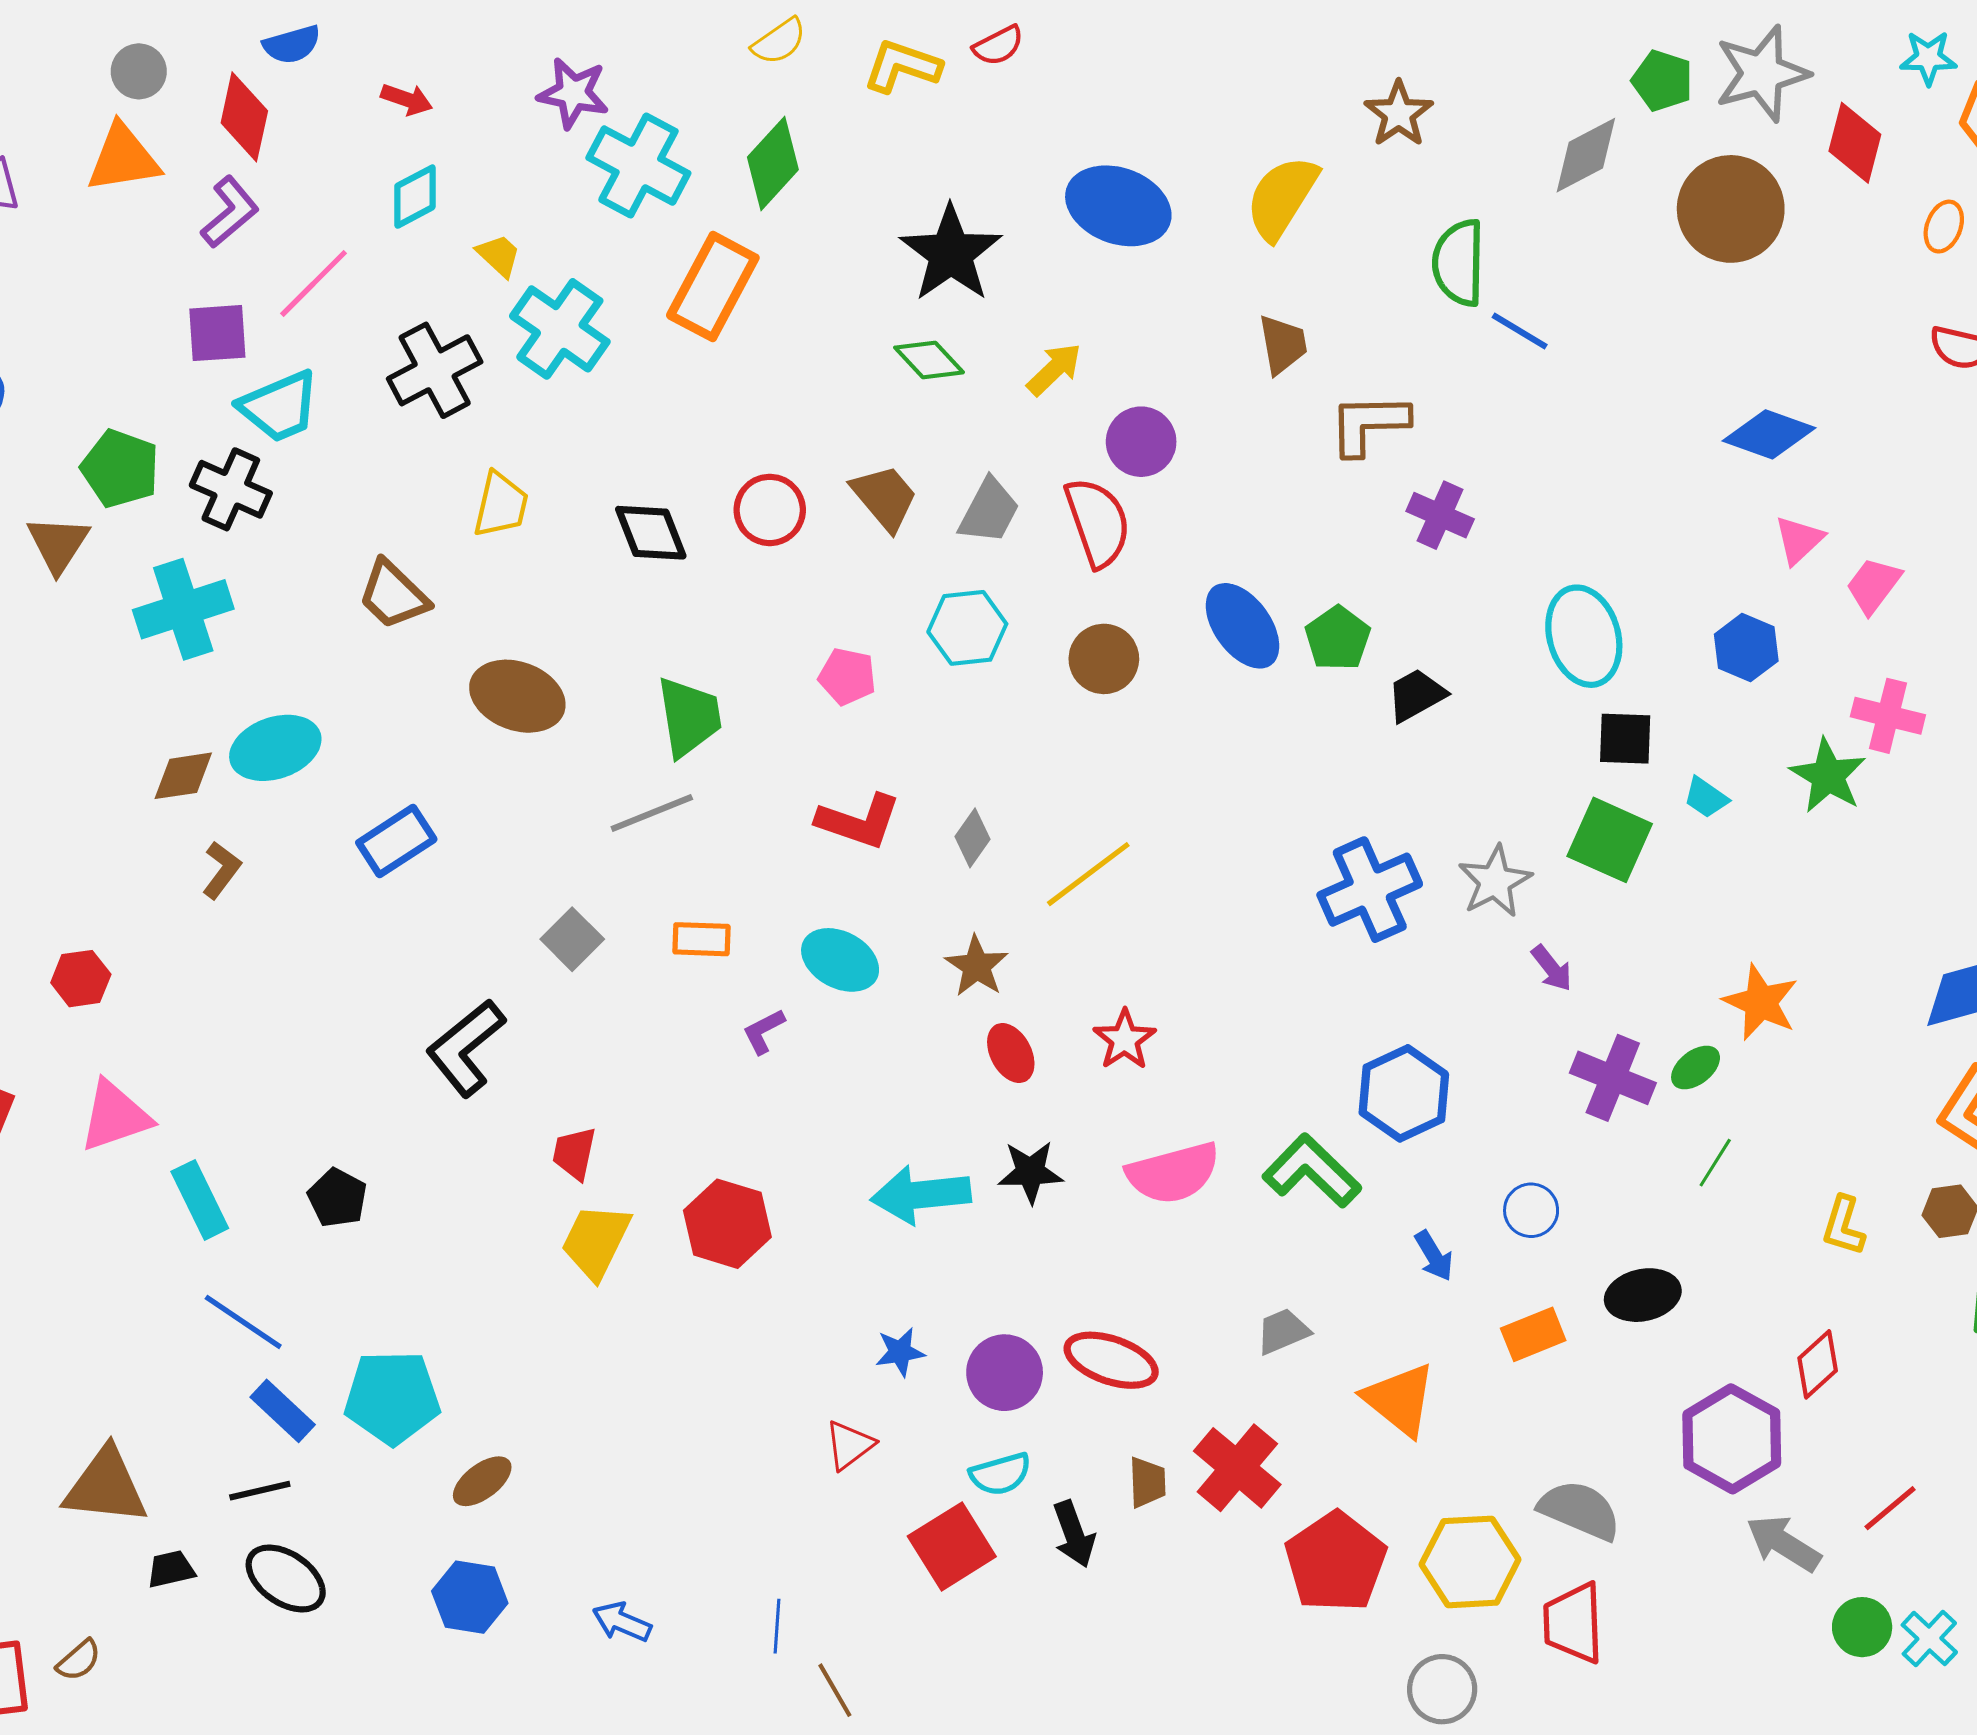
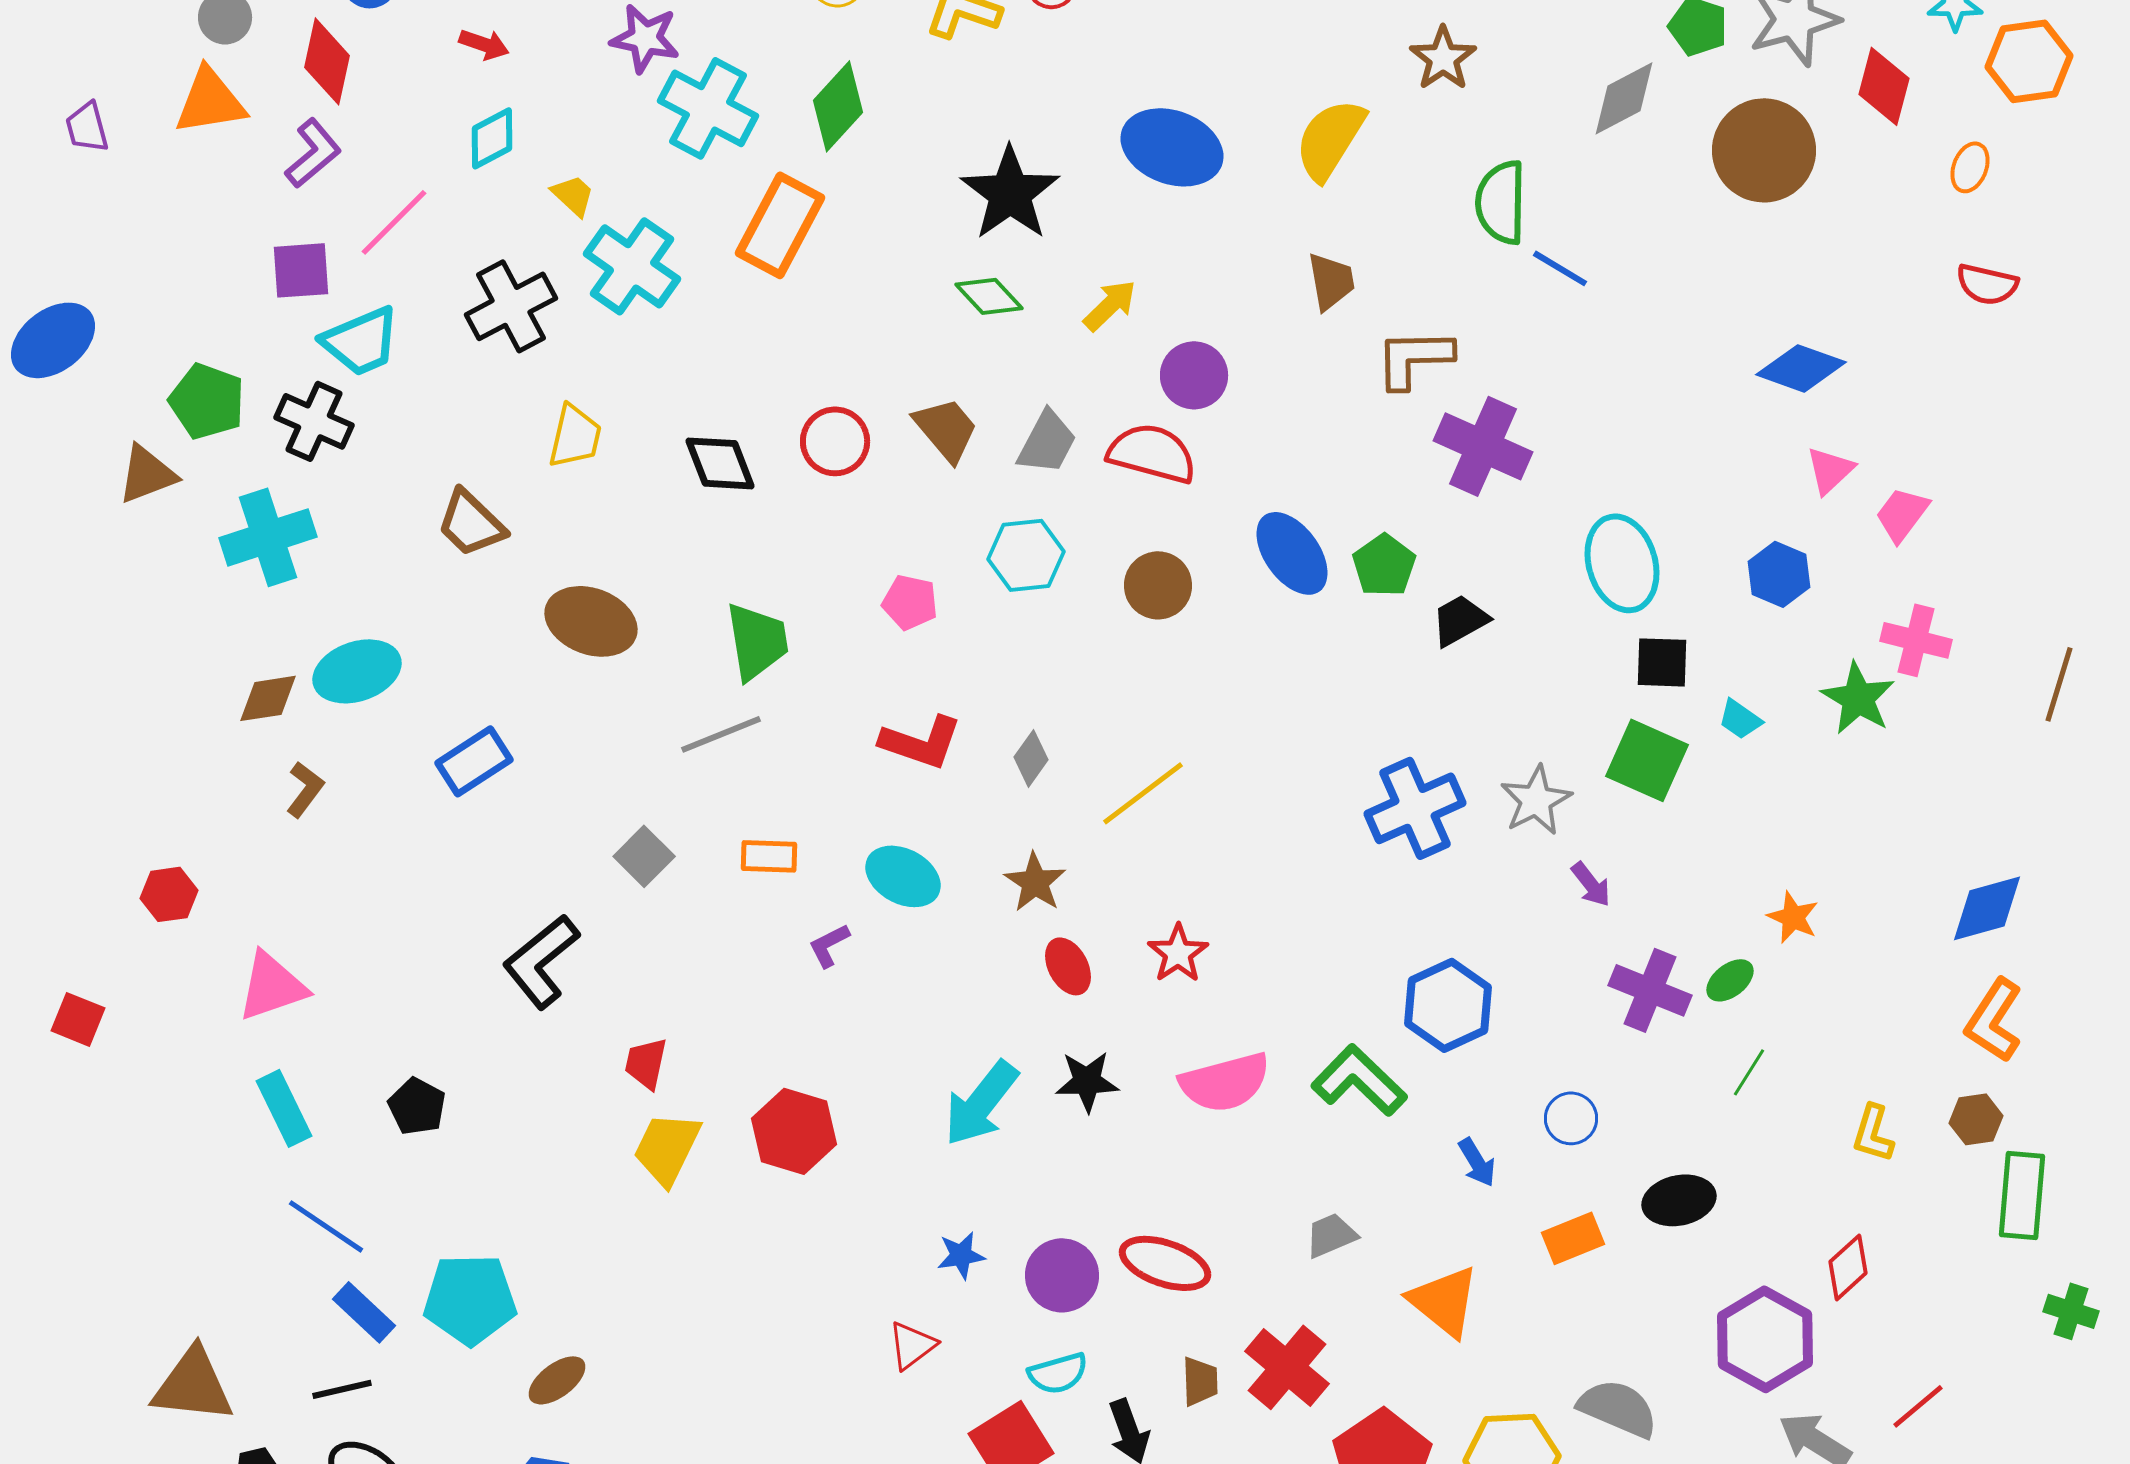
purple cross: (1440, 515) -> (1483, 446), size x1.5
red semicircle: (1098, 522) -> (1152, 453), turned -56
brown triangle: (58, 544) -> (147, 474), turned 36
orange star: (1761, 1002) -> (1793, 917), size x0.7
pink triangle: (115, 1116) -> (272, 986), moved
cyan arrow: (921, 1195) -> (981, 1103), turned -46

